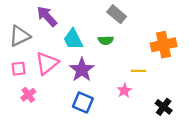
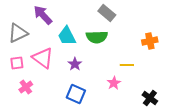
green semicircle: (106, 40) -> (97, 37), size x1.5
orange cross: (164, 45) -> (150, 41), size x0.7
pink triangle: (47, 63) -> (43, 58), turned -45
purple star: (82, 70) -> (75, 64), size x0.6

